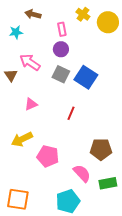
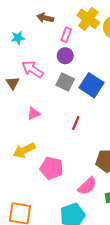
brown arrow: (33, 14) -> (45, 18), moved
yellow cross: (83, 14) -> (88, 19), size x1.5
pink rectangle: (62, 29) -> (66, 35), turned 32
pink semicircle: (82, 173) -> (87, 186), turned 90

